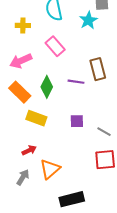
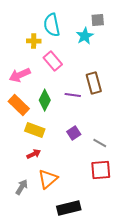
yellow cross: (23, 25) -> (34, 41), moved
purple square: (77, 121) -> (74, 133), turned -32
red arrow: (29, 150) -> (34, 154), moved

